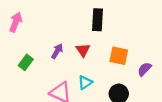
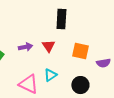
purple arrow: (57, 51) -> (25, 47), turned 48
purple semicircle: (144, 69) -> (103, 63), turned -144

